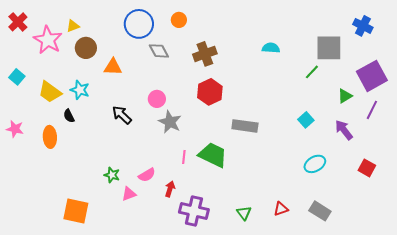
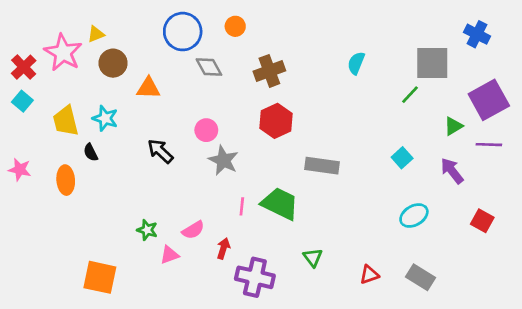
red cross: (18, 22) -> (24, 67), moved
cyan semicircle: (271, 48) -> (356, 63), turned -72
yellow trapezoid: (50, 92) -> (66, 121), turned 40
purple line: (372, 110) -> (489, 145), turned 66
green triangle: (244, 213) -> (313, 258), moved

